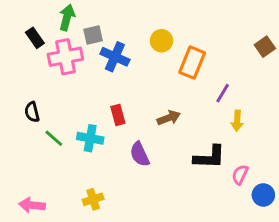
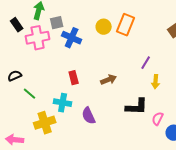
orange rectangle: (192, 63) -> (126, 25), moved
black semicircle: (32, 112) -> (15, 76), turned 80
cyan cross: (90, 138) -> (63, 103), moved
purple semicircle: (140, 154) -> (89, 116), moved
yellow cross: (93, 199) -> (45, 123), moved, size x1.5

